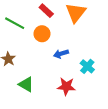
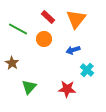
blue arrow: (61, 54) -> (73, 50), moved
green triangle: (26, 84) -> (29, 87), turned 42

